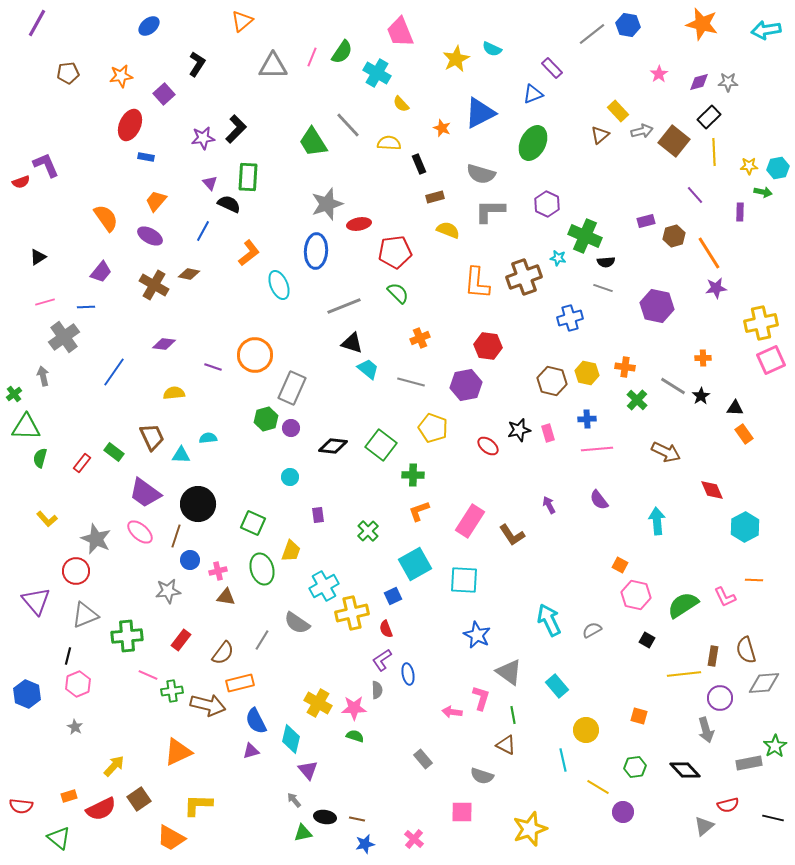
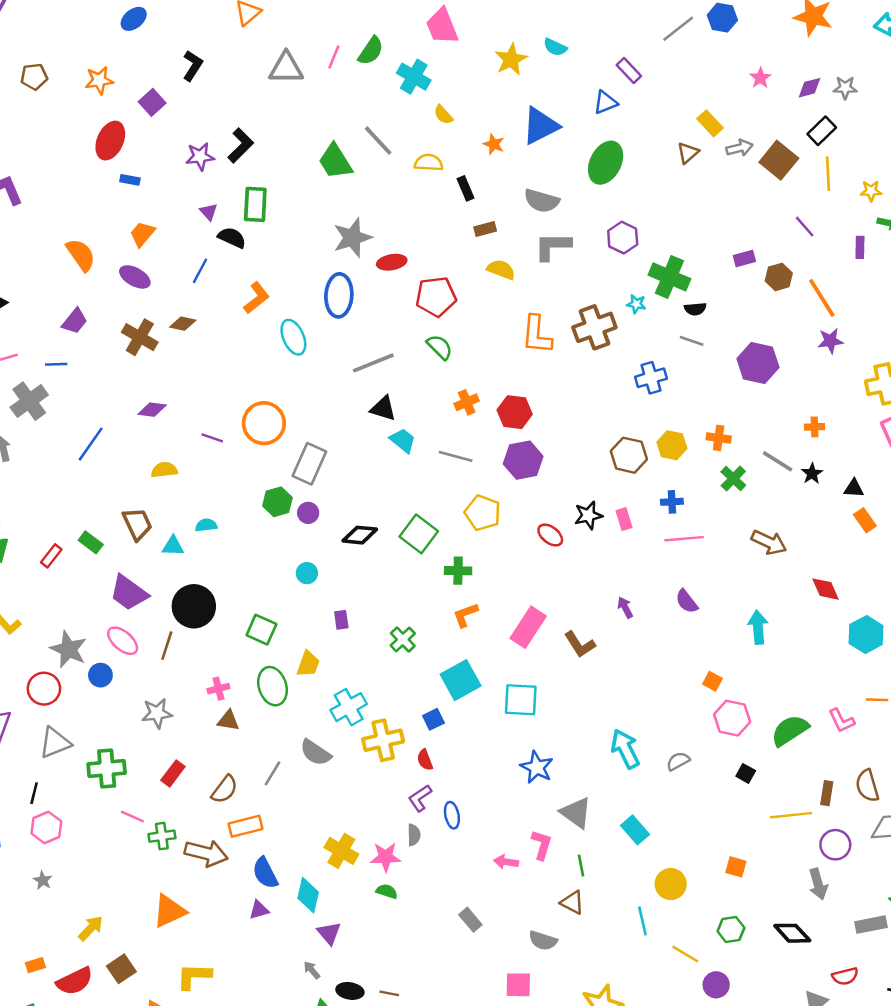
red hexagon: (488, 346) -> (515, 412), moved
blue circle: (190, 560) -> (100, 675), moved

